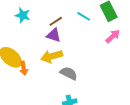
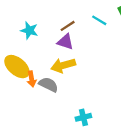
cyan star: (23, 15) -> (29, 30), moved
gray semicircle: (69, 73) -> (49, 85), moved

